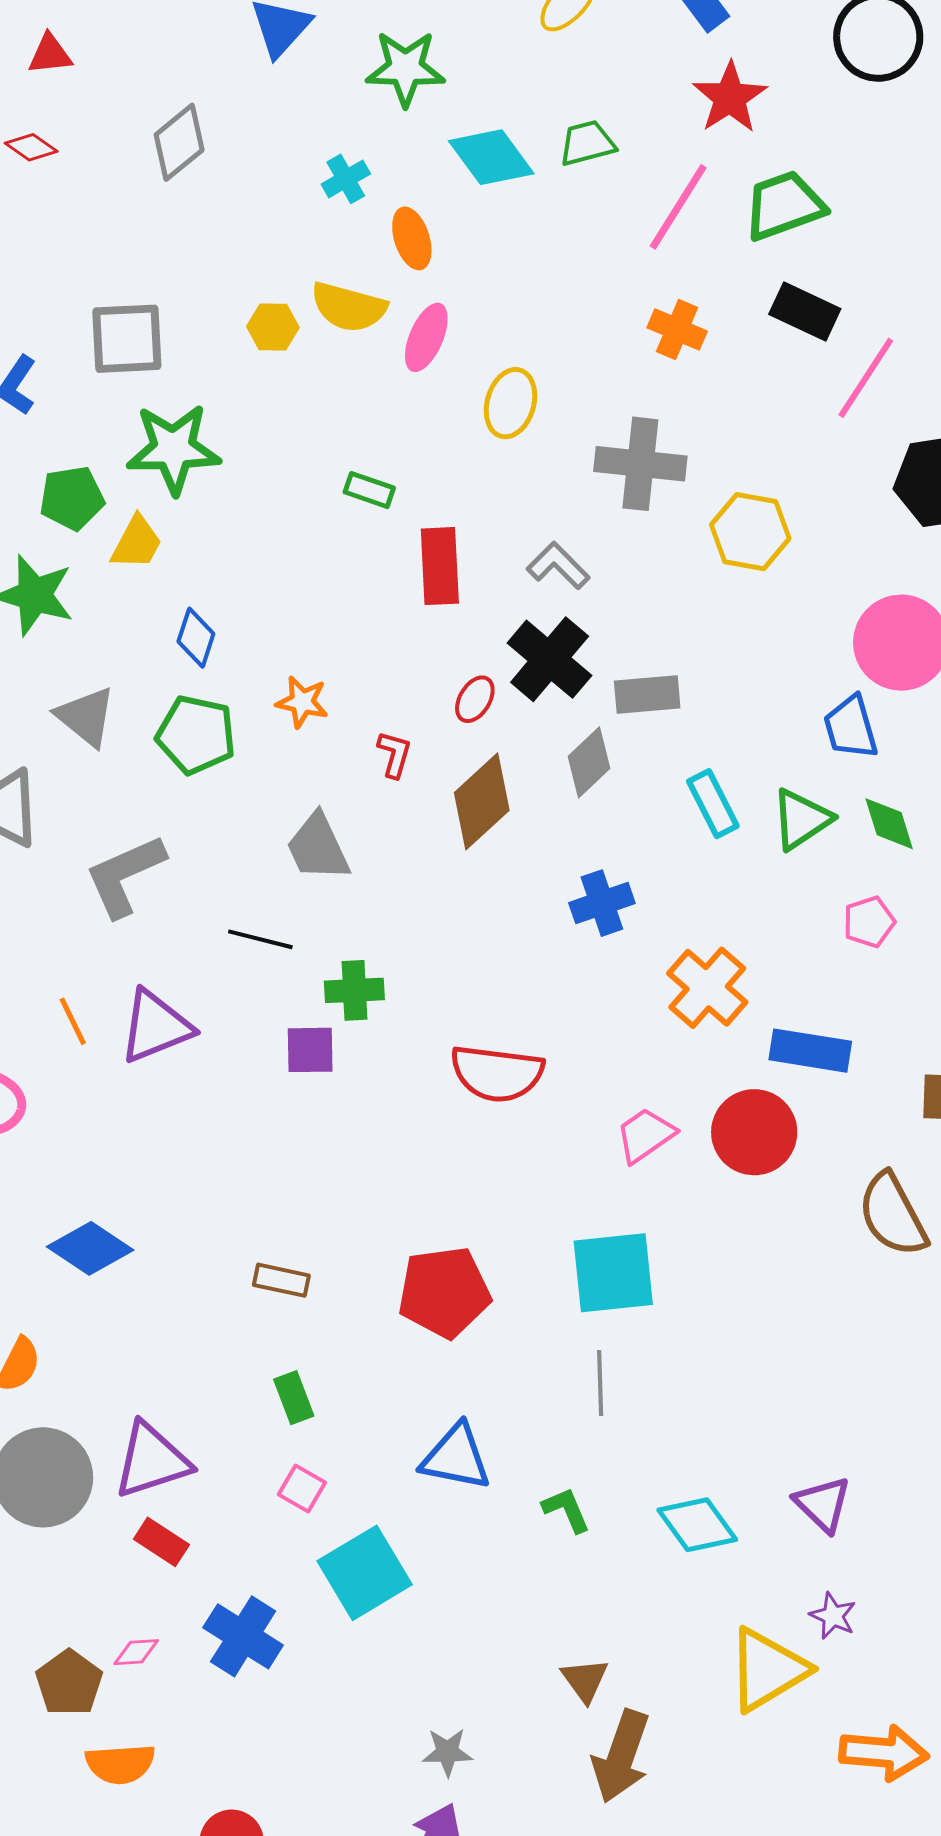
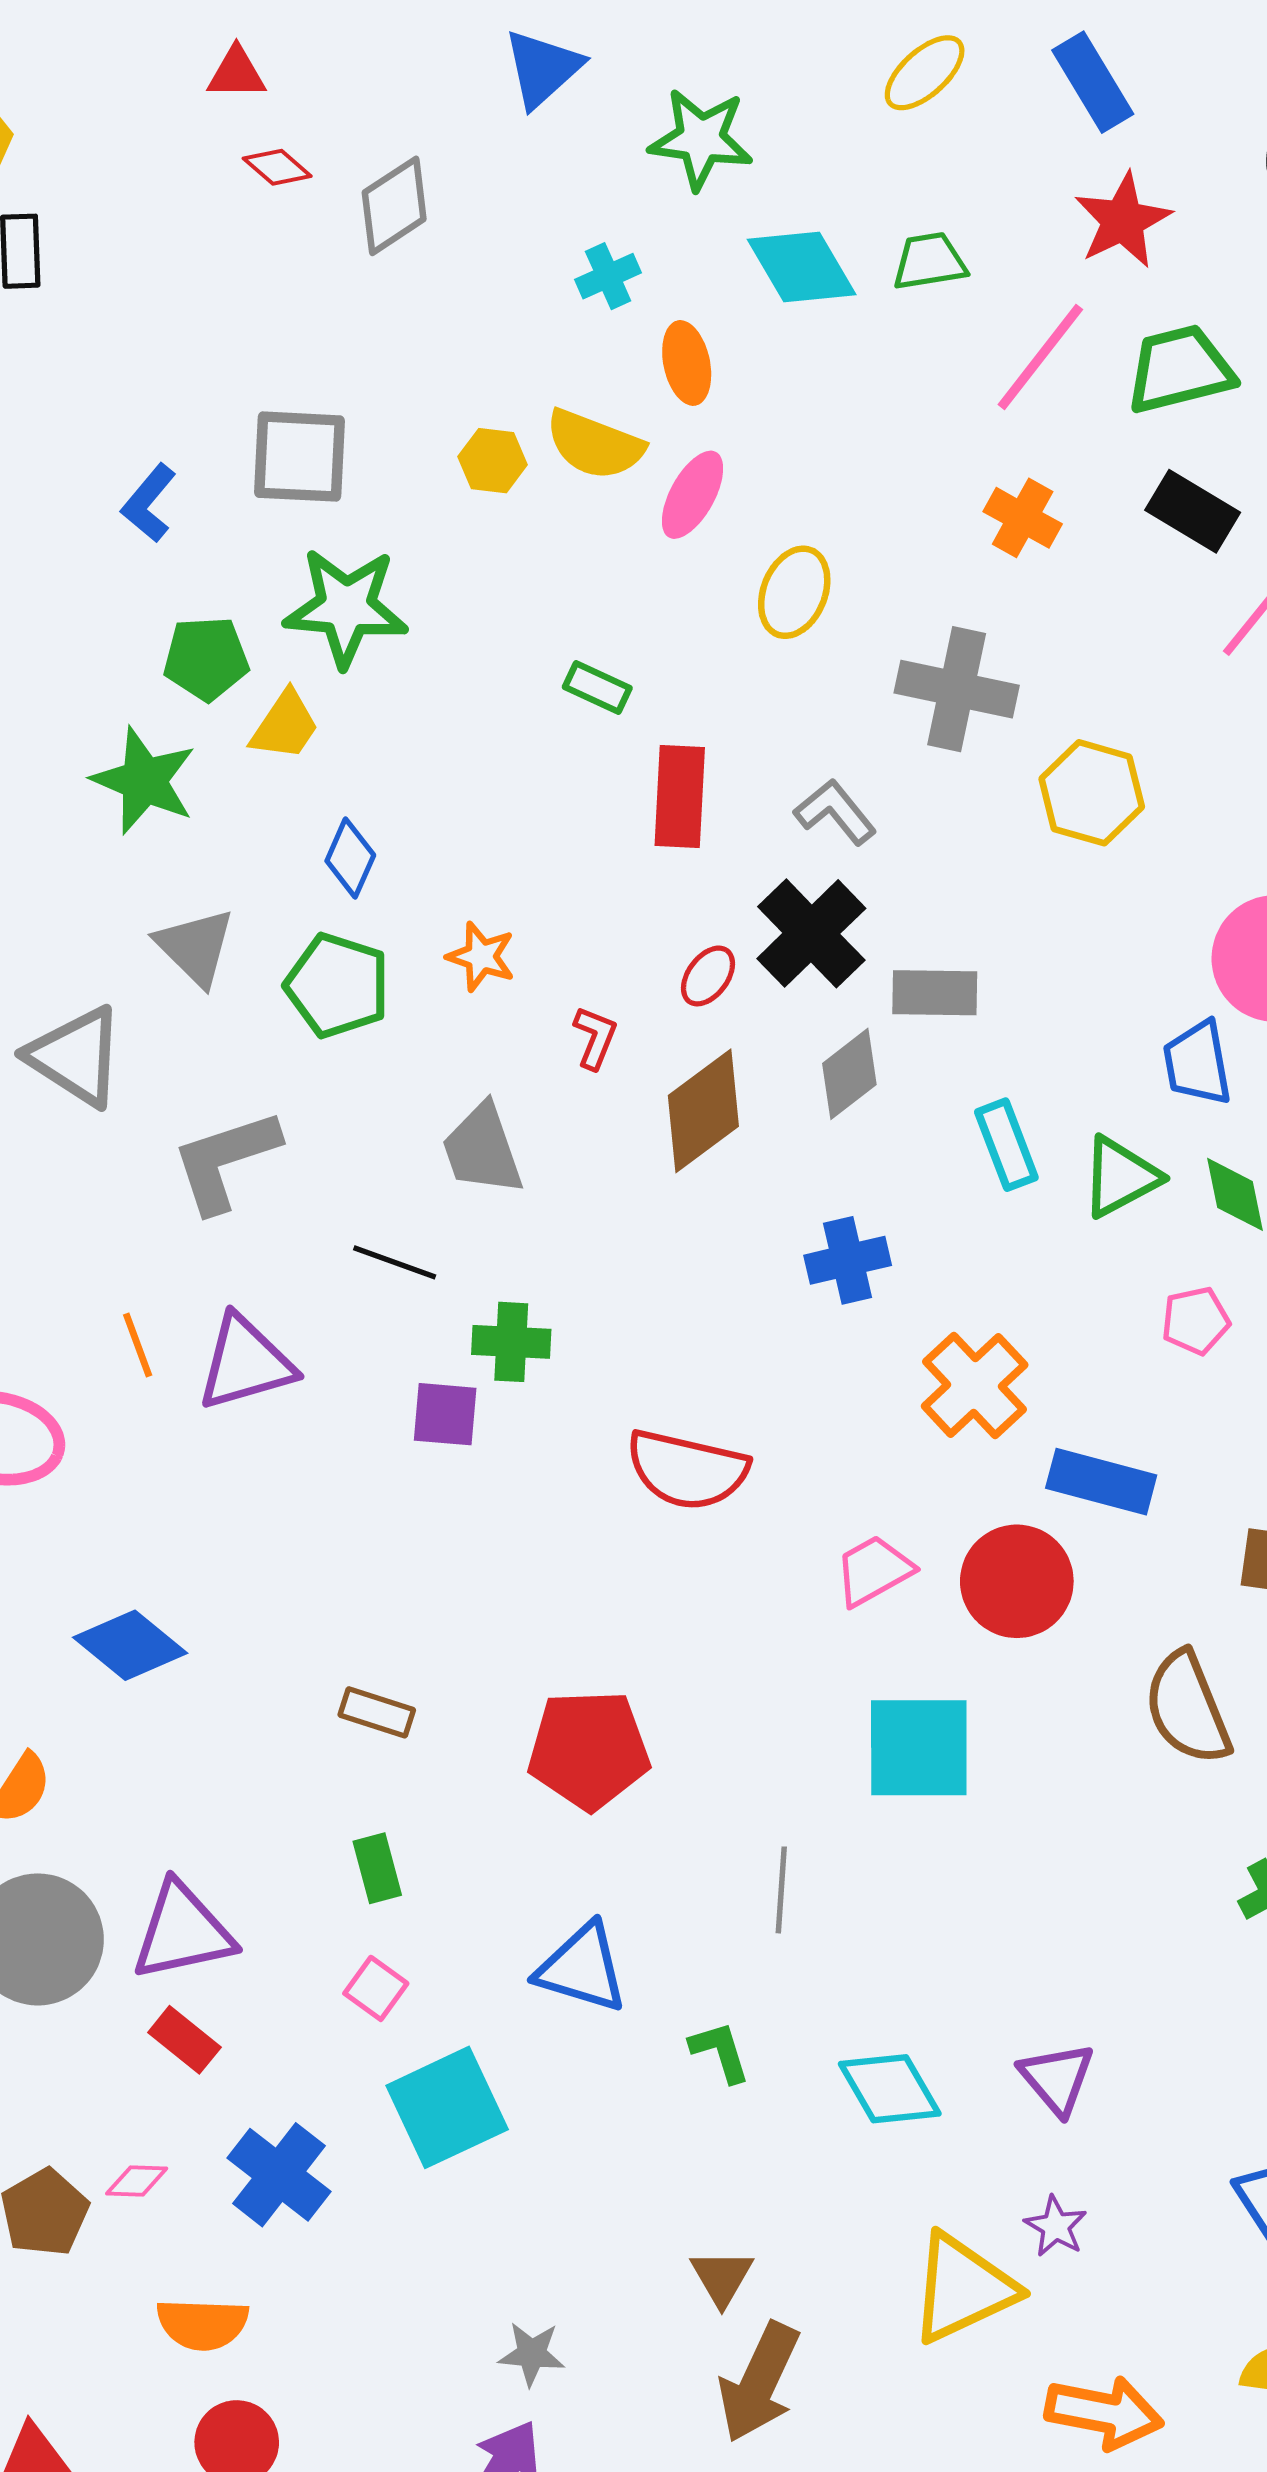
red diamond: (31, 147) -> (277, 167), moved
cyan square: (613, 1273) -> (919, 1748), moved
orange semicircle: (120, 1764) -> (203, 2324), moved

